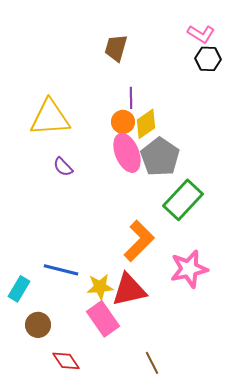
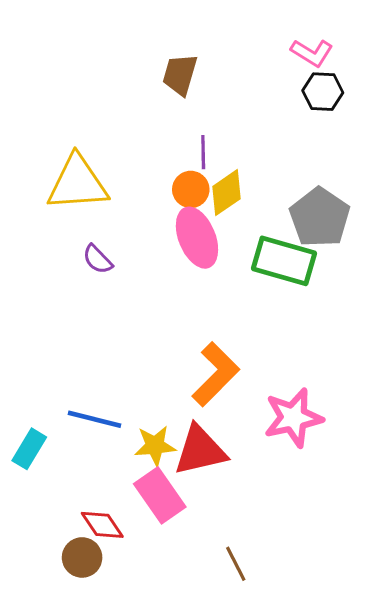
gray pentagon: (160, 157) -> (320, 217), moved
green rectangle: (183, 200) -> (284, 261), moved, turned 63
brown circle: (38, 325) -> (82, 557), moved
red diamond: (66, 361) -> (102, 525), moved

